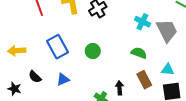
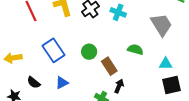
cyan cross: (142, 22) -> (118, 12), moved
brown rectangle: (144, 80) -> (109, 66), moved
black arrow: (120, 88) -> (119, 86), turned 32

